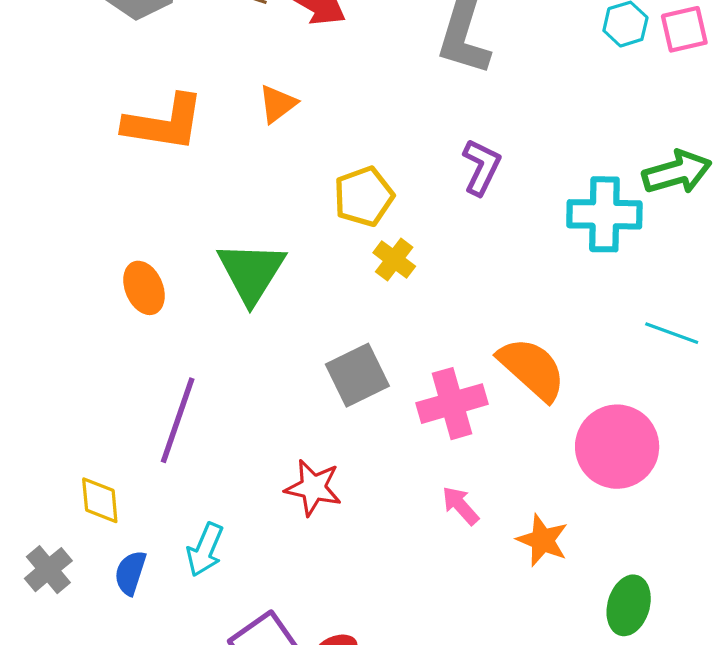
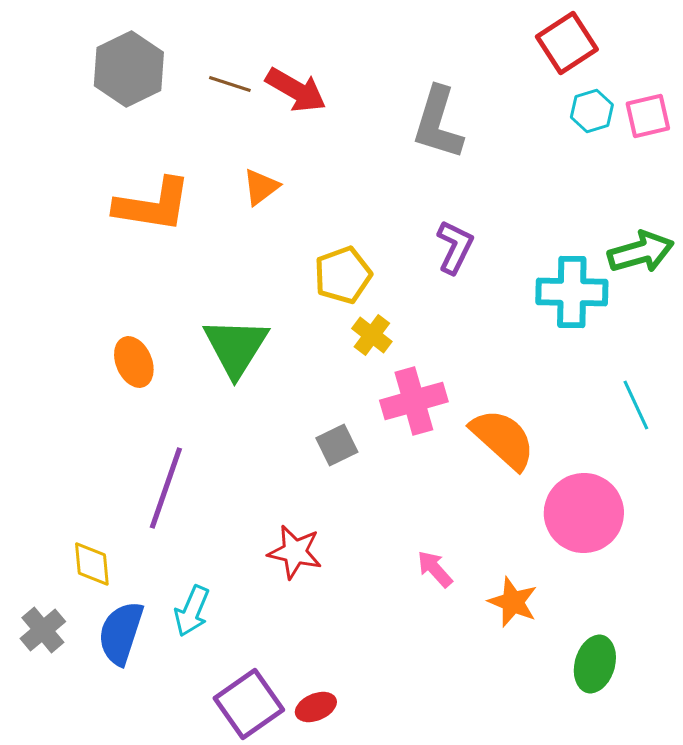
cyan line: (672, 333) -> (636, 405), turned 45
gray square: (357, 375) -> (337, 445), size x0.7
pink cross: (452, 404) -> (414, 401), moved
blue semicircle: (130, 573) -> (121, 633), size x1.5

